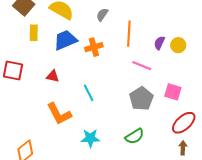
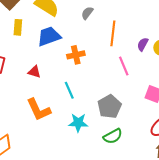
orange cross: (94, 47) -> (76, 55), moved
pink line: (142, 66) -> (124, 66), turned 42
gray pentagon: (141, 99) -> (110, 107), moved
cyan star: (90, 138) -> (78, 123), moved

